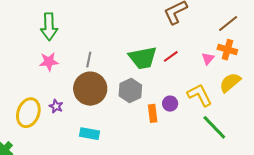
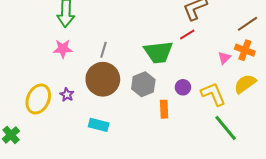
red line: (171, 56) -> (187, 35), moved
purple circle: (170, 104) -> (183, 87), moved

